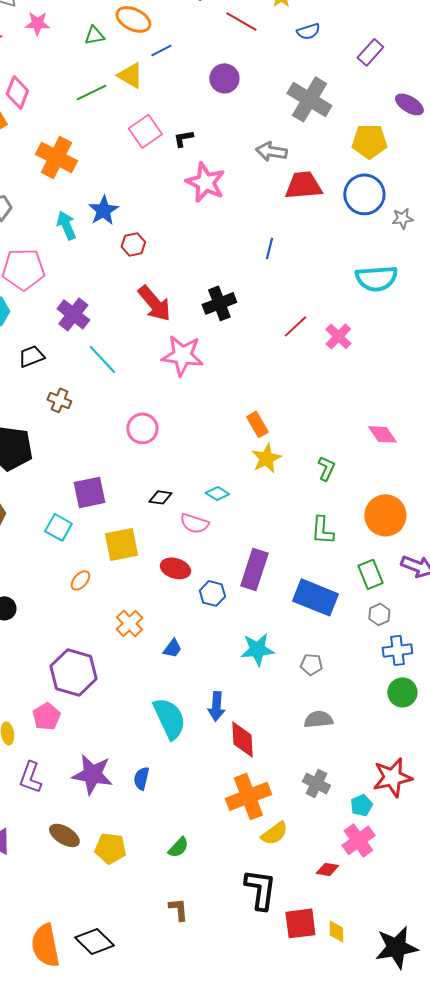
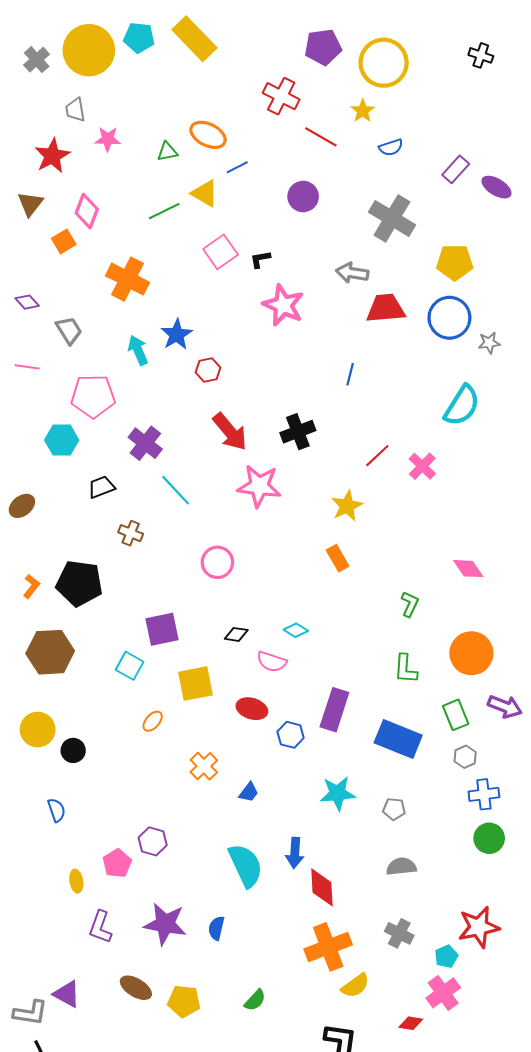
purple ellipse: (409, 104) -> (496, 187), moved
cyan semicircle: (376, 278) -> (462, 406), turned -54
yellow star: (266, 458) -> (347, 506), moved
purple hexagon: (73, 672) -> (153, 841), moved, size x0.6

